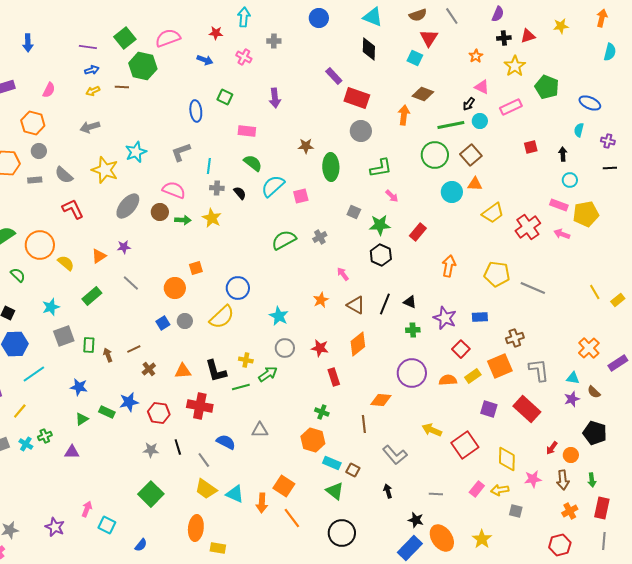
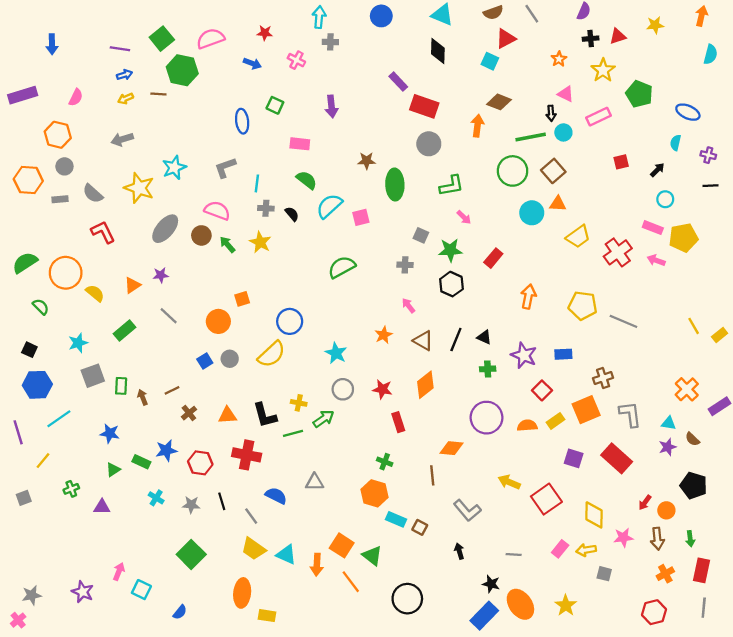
cyan arrow: (244, 17) -> (319, 17), moved
red triangle: (429, 38) -> (506, 39), turned 30
black arrow: (469, 104) -> (551, 113), turned -40
black arrow: (563, 154) -> (657, 170), turned 48
green arrow: (183, 220) -> (227, 244), turned -133
gray cross: (320, 237) -> (405, 265), moved, turned 32
cyan cross: (26, 444) -> (156, 498), moved
green triangle: (335, 491) -> (372, 556), moved

